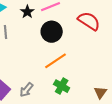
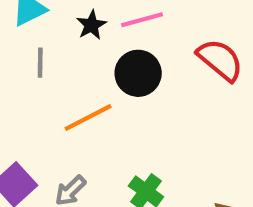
orange line: (55, 61) -> (88, 118), moved

